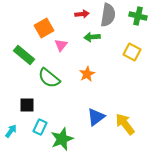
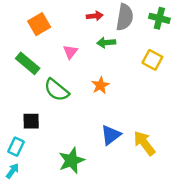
orange square: (44, 28) -> (39, 24), moved
cyan rectangle: (40, 127) -> (16, 147), moved
cyan arrow: (11, 131) -> (13, 171), moved

